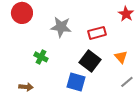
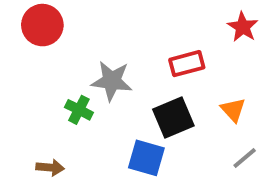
gray star: (61, 27) -> (112, 81), moved
black square: (90, 61) -> (173, 117), turned 30

